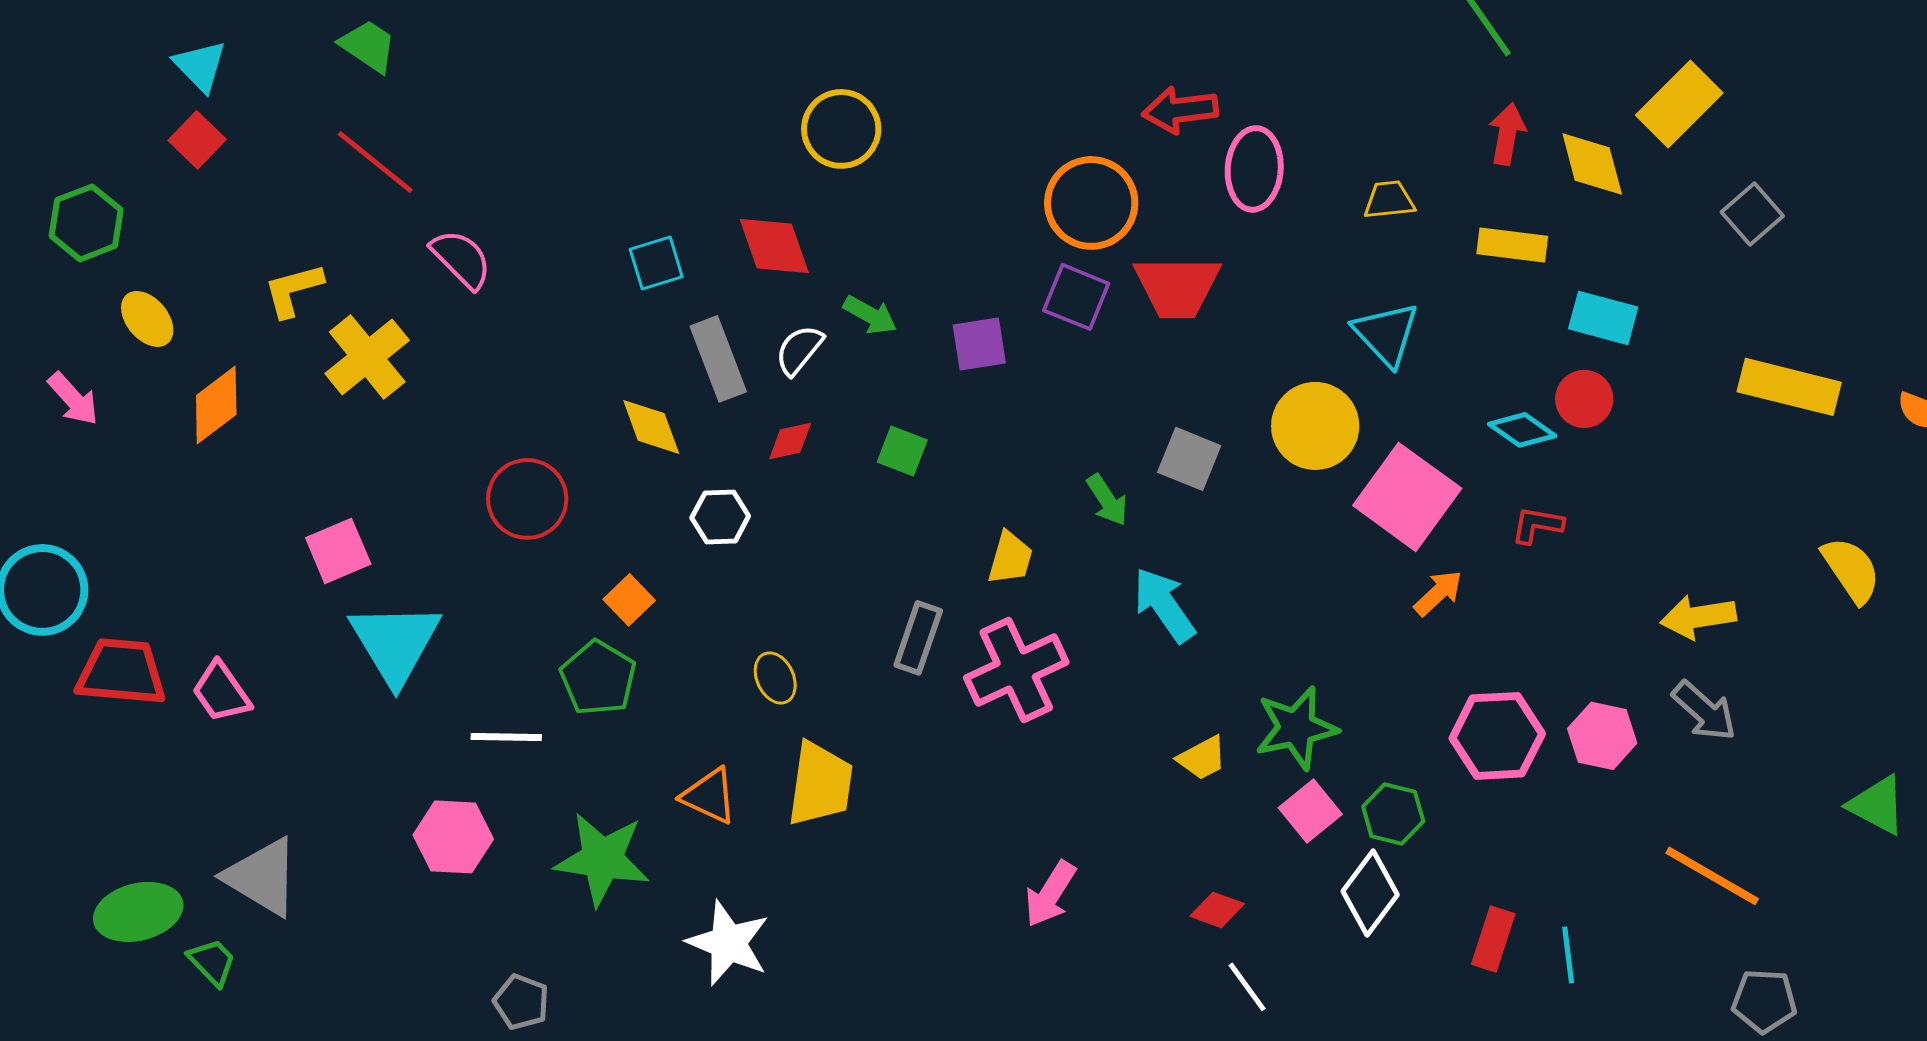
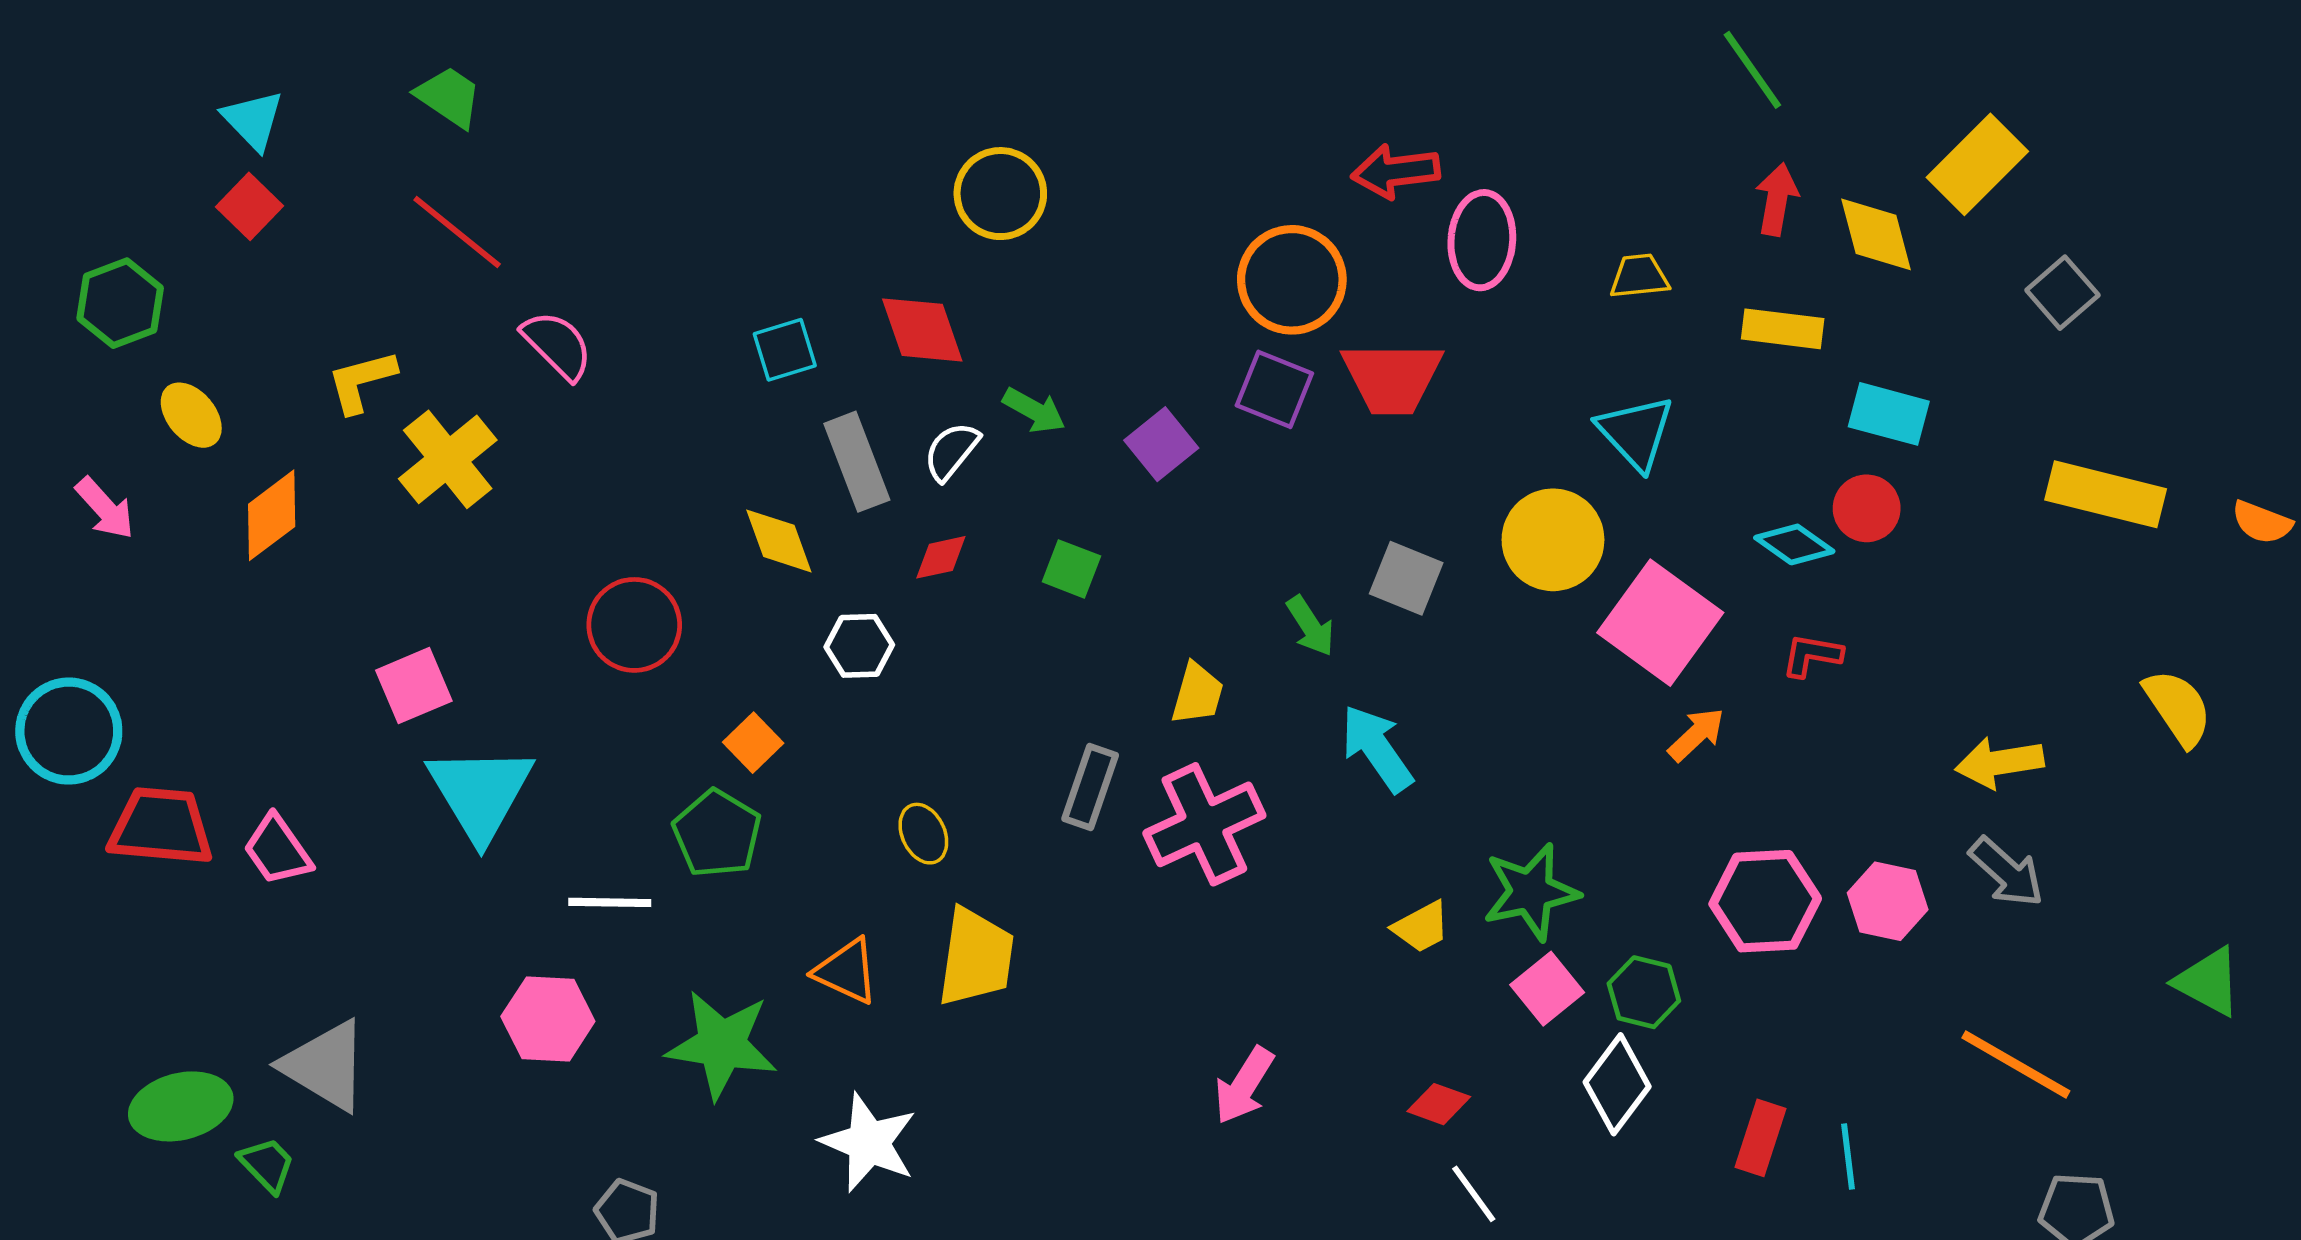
purple square: (979, 344) -> (1161, 444), turned -30

